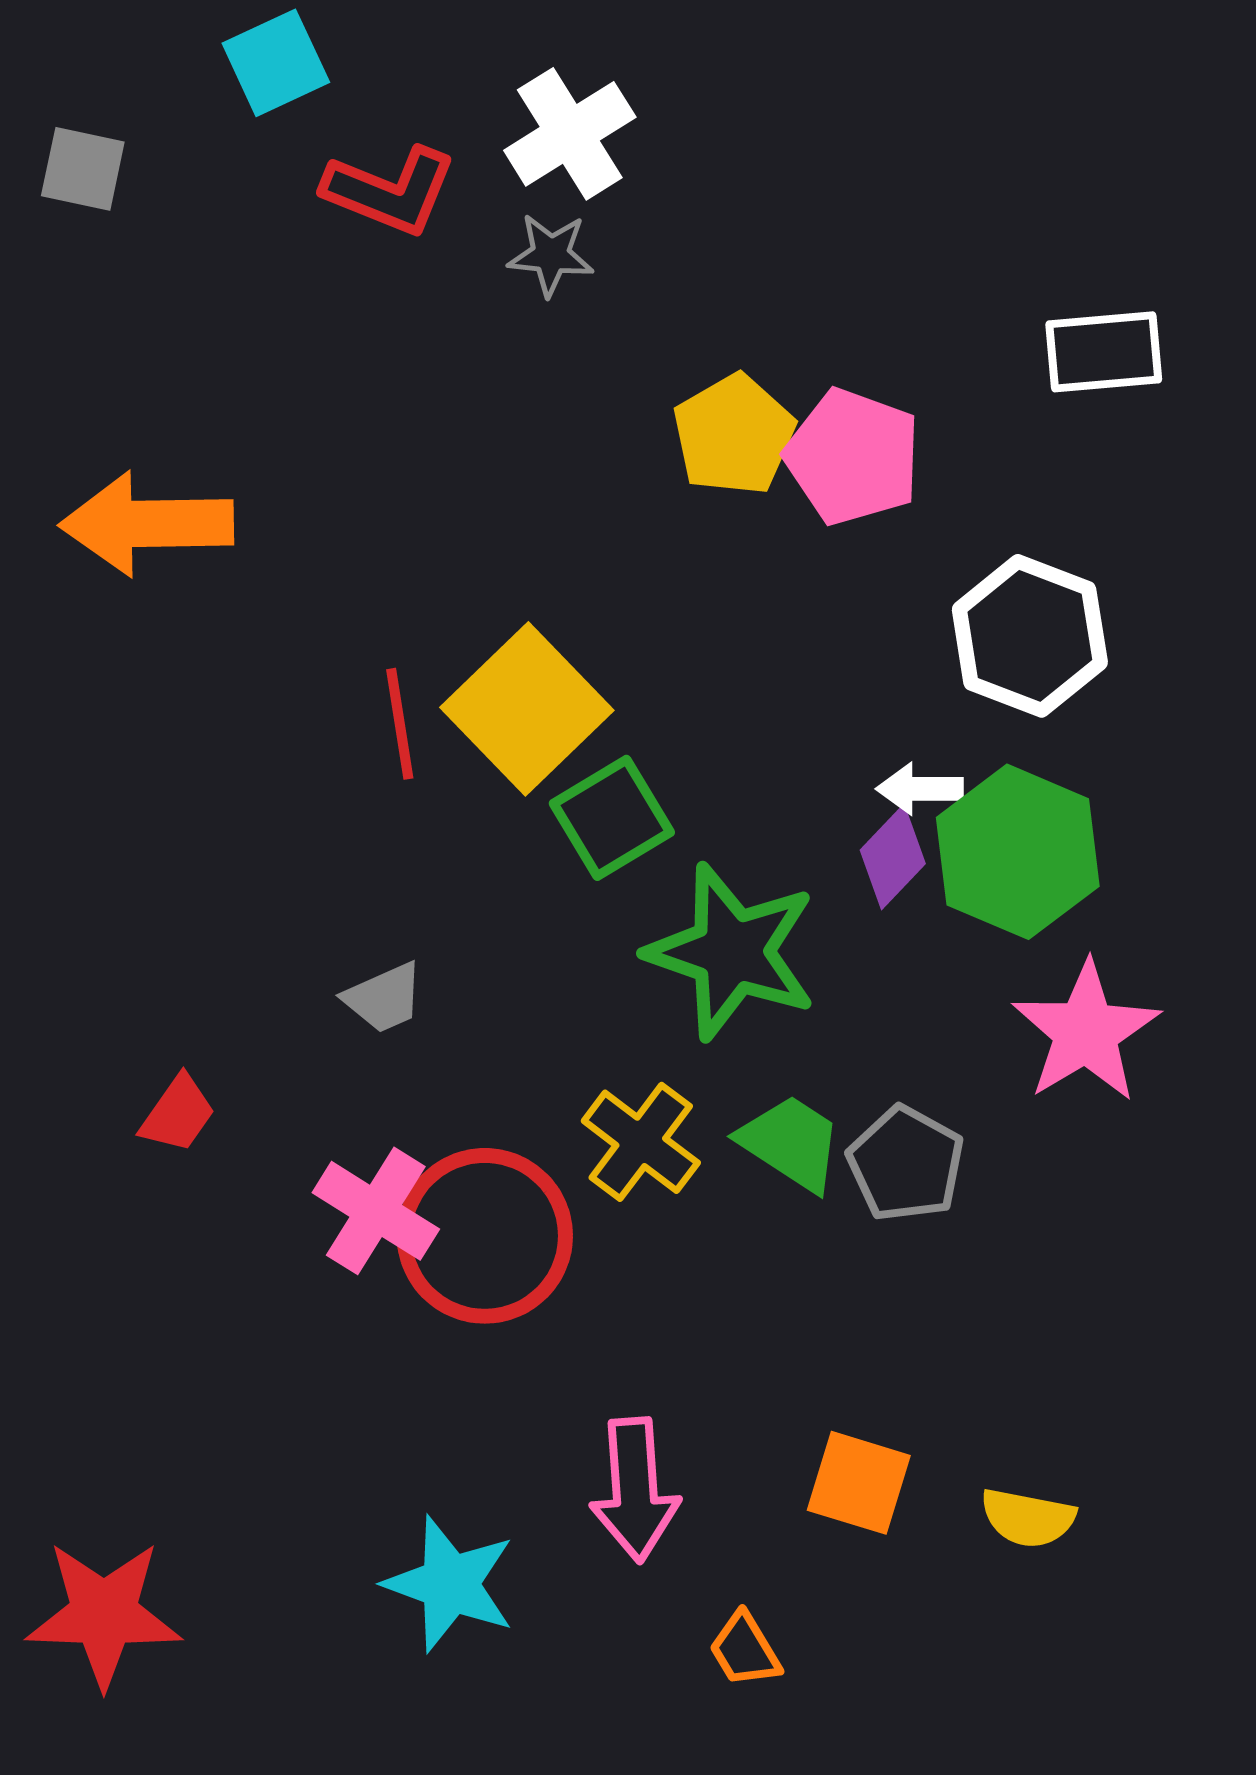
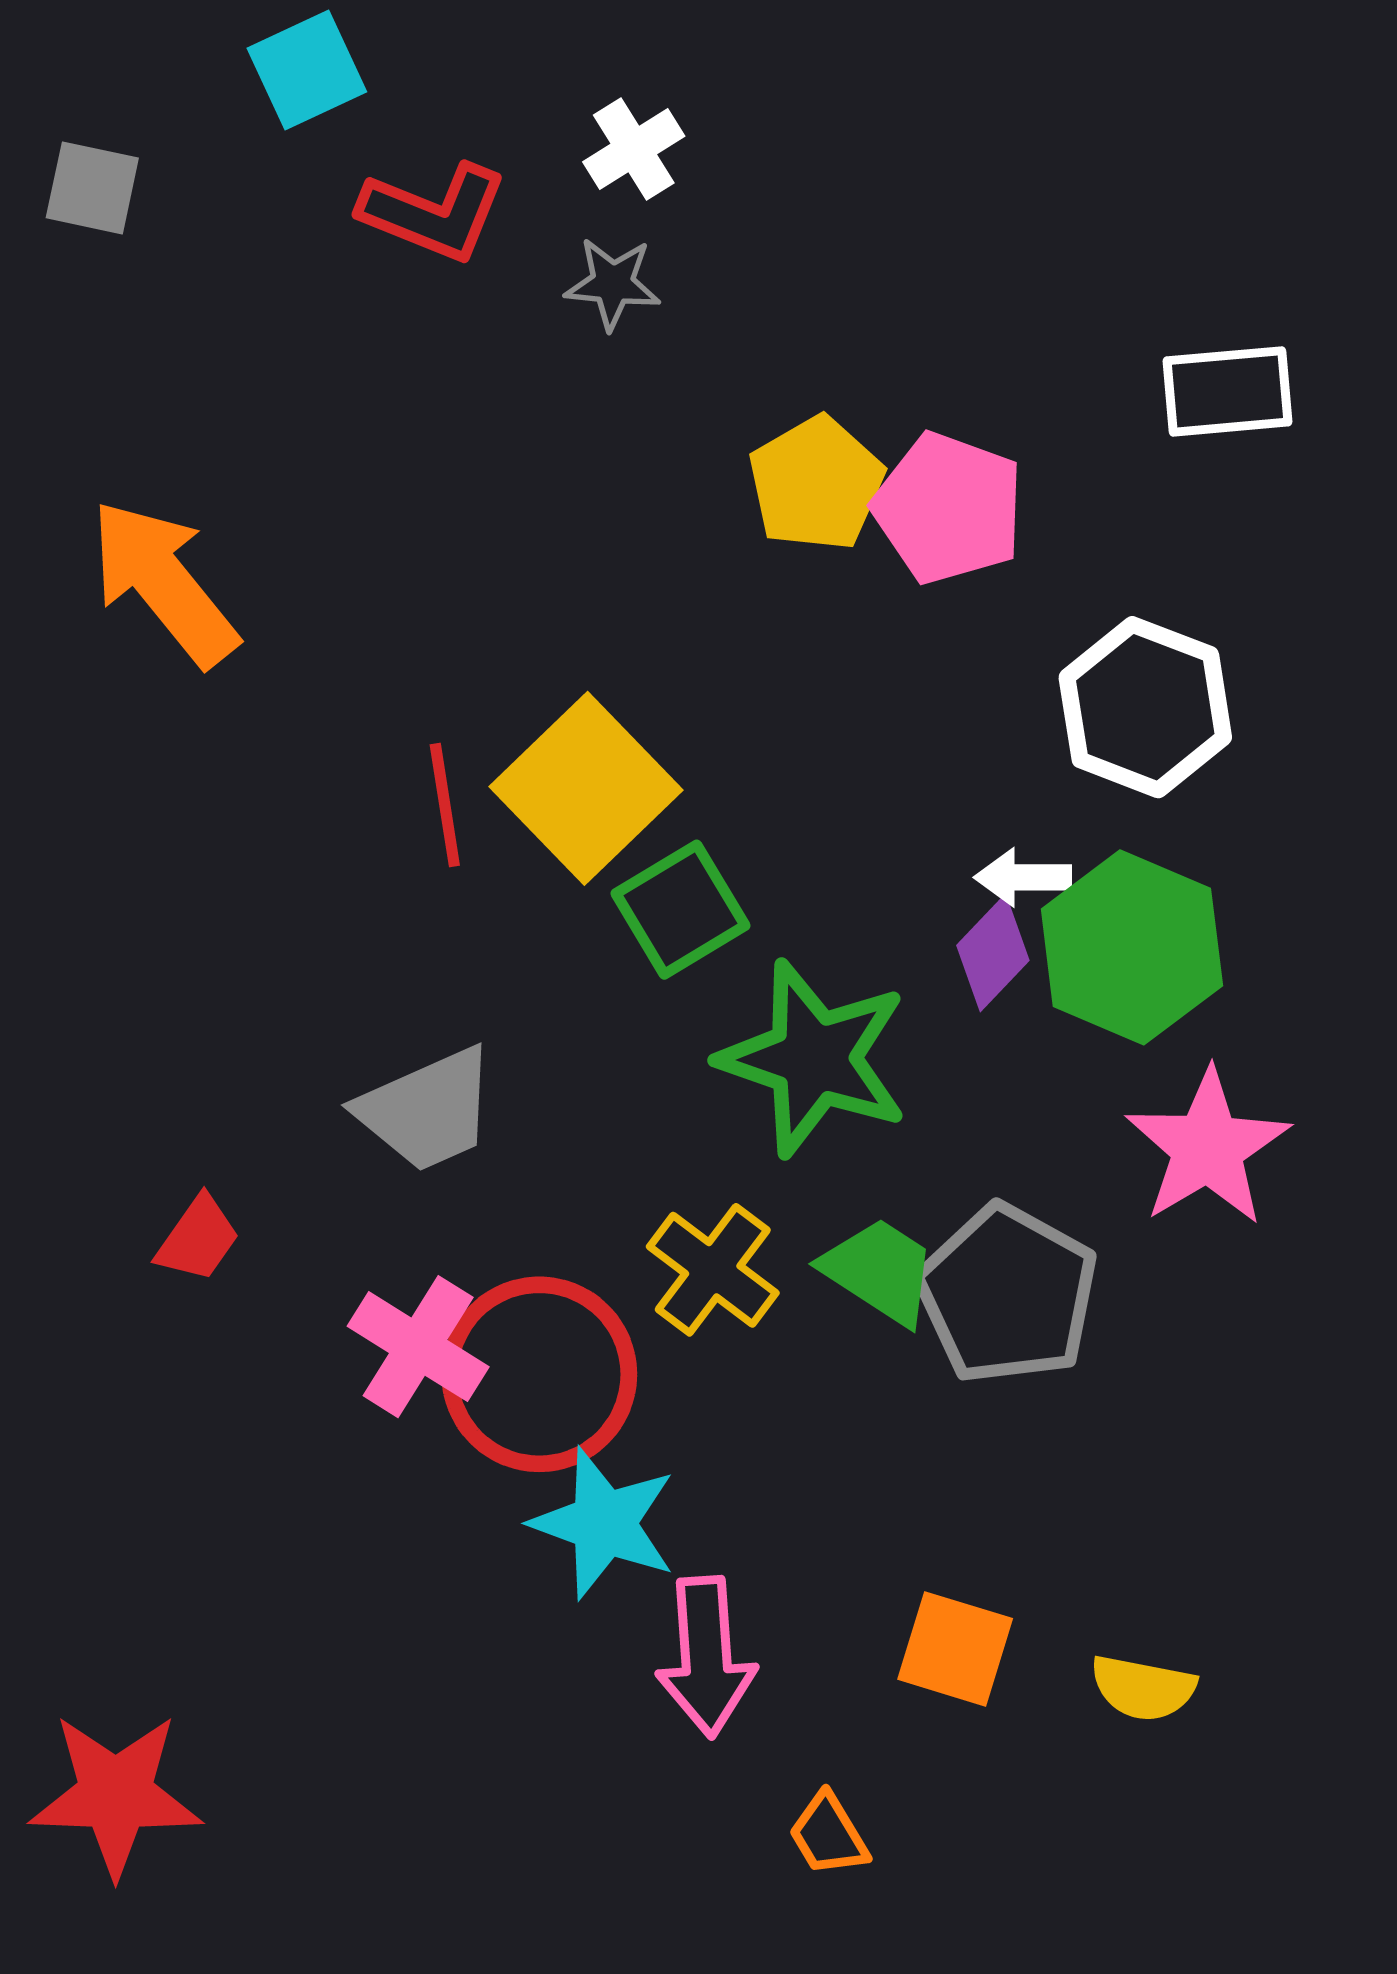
white cross: (570, 134) -> (634, 149), size x0.7
orange arrow: (147, 524) -> (163, 583), turned 52
gray trapezoid: (384, 998) -> (427, 1110), size x1.6
gray pentagon: (906, 1164) -> (1007, 1294), size x1.4
cyan star: (450, 1584) -> (604, 1523), moved

